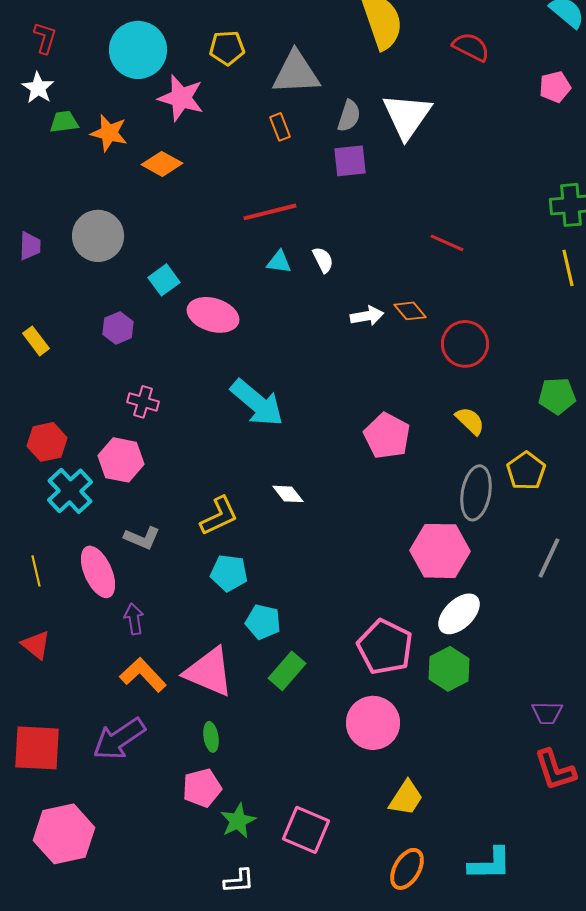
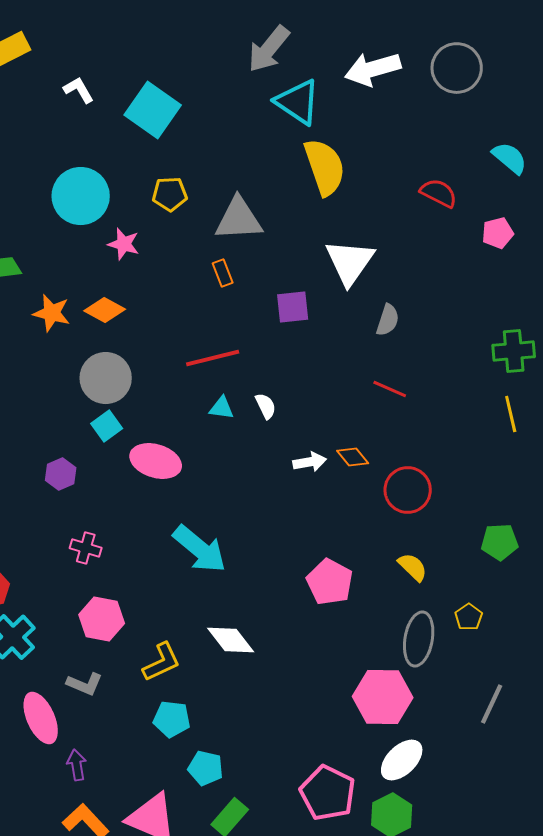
red semicircle: (471, 47) -> (439, 193), moved
pink star: (181, 98) -> (124, 244), size x0.7
gray semicircle: (349, 116) -> (388, 320), moved
orange star: (109, 133) -> (52, 313), moved
gray circle: (98, 236) -> (106, 378), moved
pink hexagon: (121, 460) -> (102, 619), moved
yellow pentagon: (526, 471) -> (469, 617), size x0.7
white diamond: (288, 494) -> (231, 640), size x1.5

